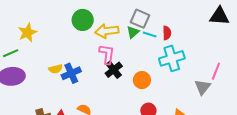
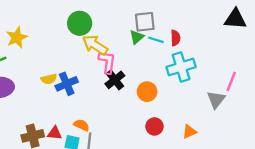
gray square: (140, 19) -> (145, 22), turned -30
yellow arrow: (107, 31) -> (95, 45), moved, turned 40

